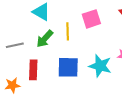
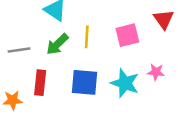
pink square: (91, 19) -> (127, 35), moved

